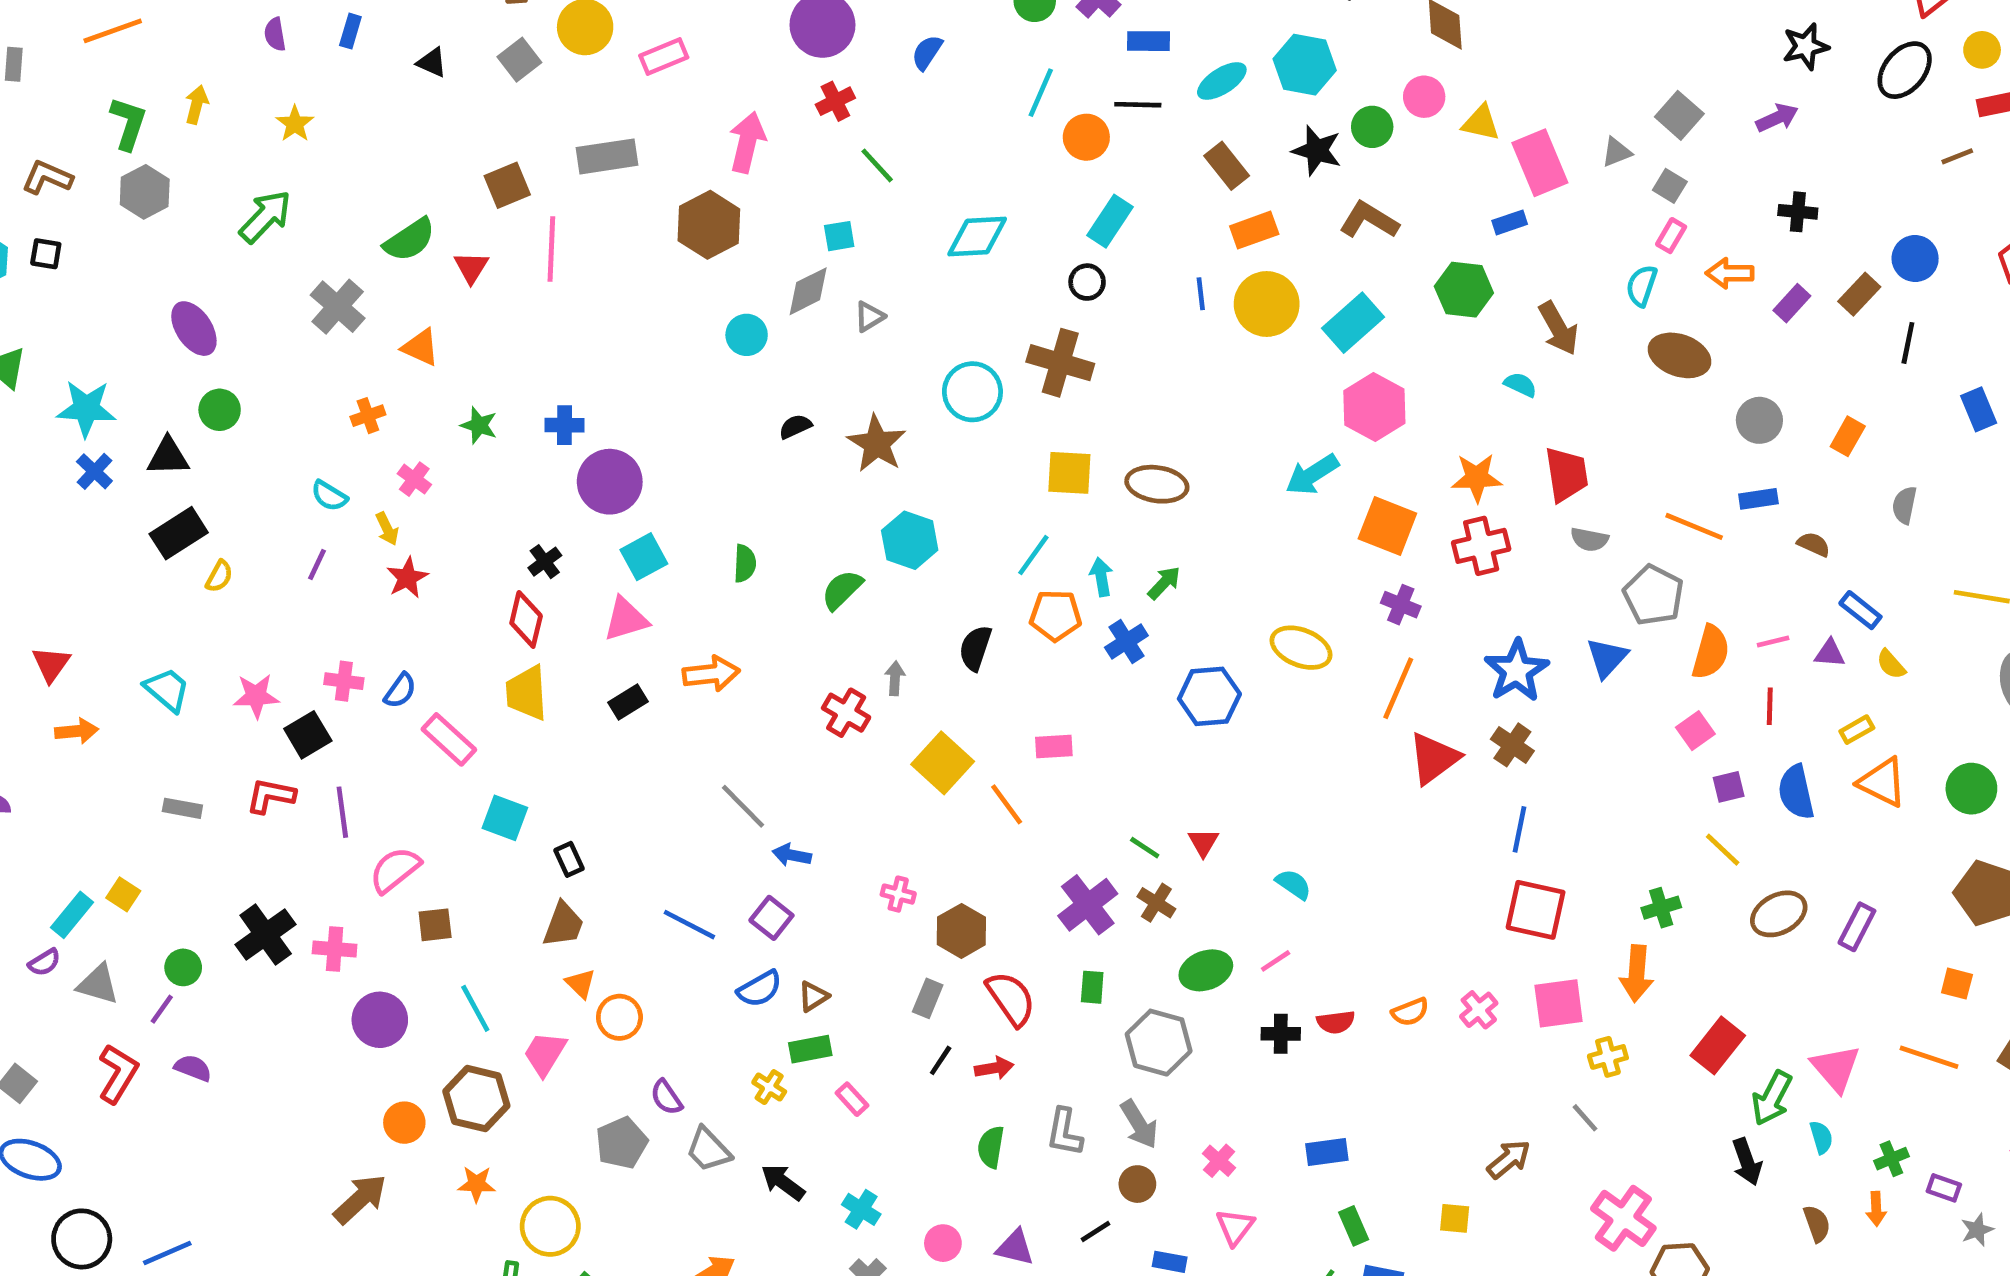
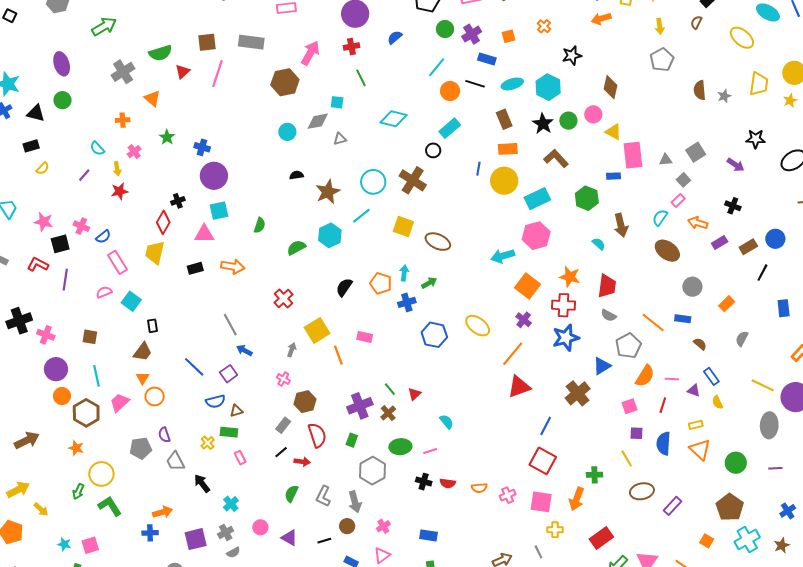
purple arrow: (1777, 118) -> (735, 165), turned 42
black rectangle: (179, 533) -> (31, 146), size x0.7
cyan line: (1033, 555) -> (361, 216), moved
blue star: (1516, 671) -> (566, 338), moved
gray arrow: (895, 678) -> (292, 350), moved
brown cross: (1512, 745) -> (578, 393), moved, size x1.4
pink semicircle: (395, 870) -> (104, 292), moved, size x0.7
orange circle: (404, 1123) -> (62, 396), moved

